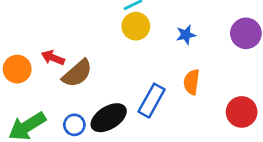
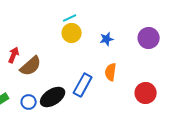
red arrow: (53, 58) -> (14, 55), turned 91

